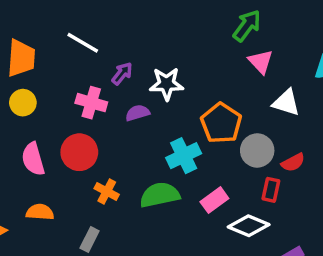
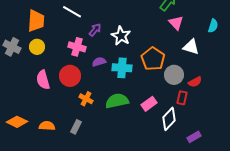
white star: (167, 84) -> (121, 36), turned 30
purple semicircle: (137, 113) -> (99, 62), moved
cyan cross: (184, 156) -> (122, 68), moved, turned 30
orange semicircle: (40, 212) -> (47, 126), moved
white diamond: (249, 226) -> (169, 119), turned -70

